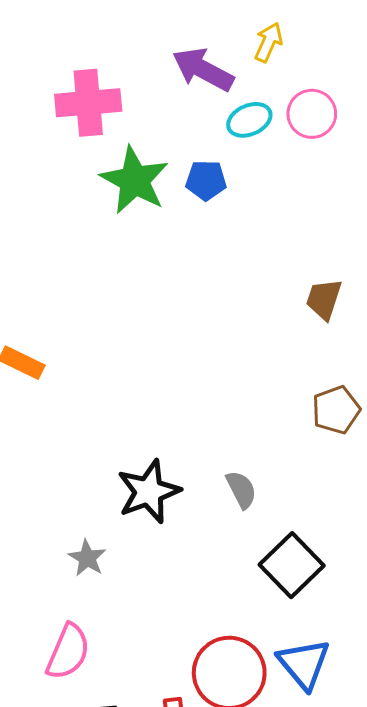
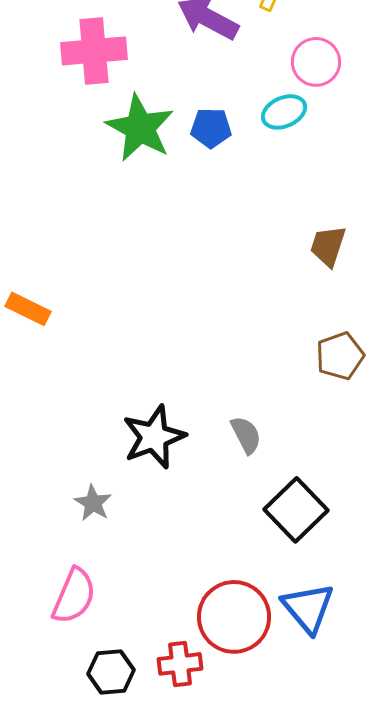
cyan ellipse: (249, 120) -> (284, 112), moved

